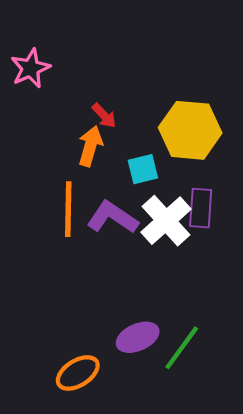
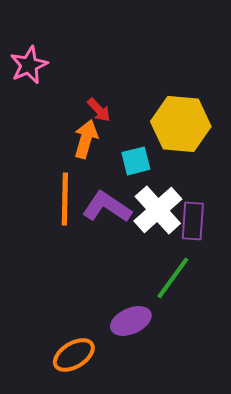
purple rectangle: (201, 208) -> (193, 221), moved
green line: (182, 348) -> (173, 278), moved

